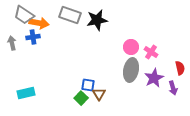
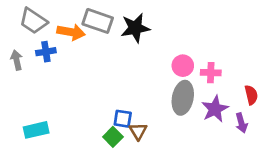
orange arrow: (39, 23) -> (71, 32), moved
pink cross: (151, 52) -> (211, 73), turned -32

